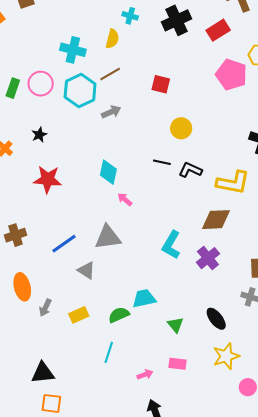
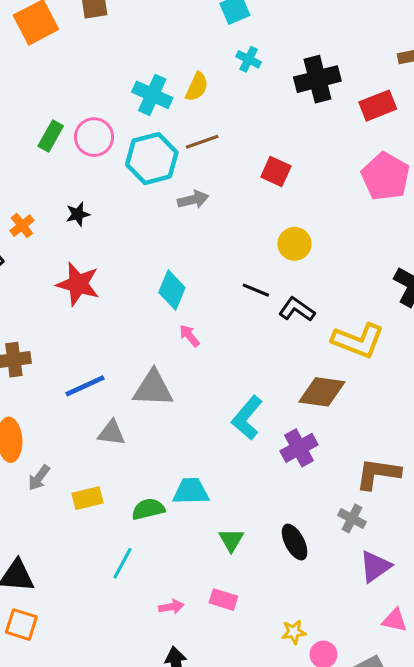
yellow semicircle: (112, 39) -> (197, 87), moved
gray triangle: (86, 270) -> (112, 433), turned -36
yellow star: (226, 356) -> (294, 632), moved, size x0.6

